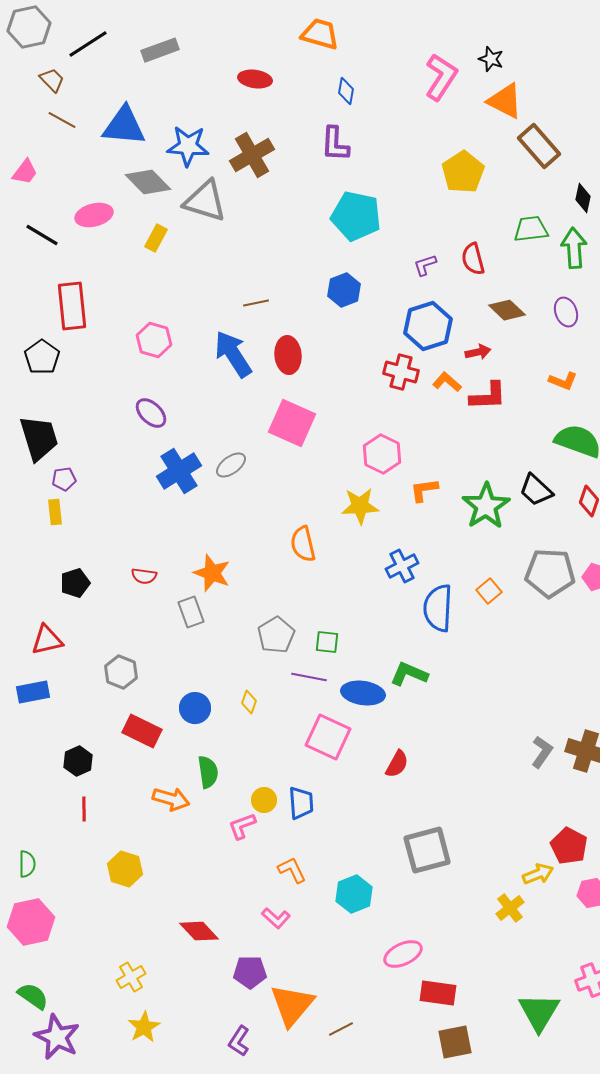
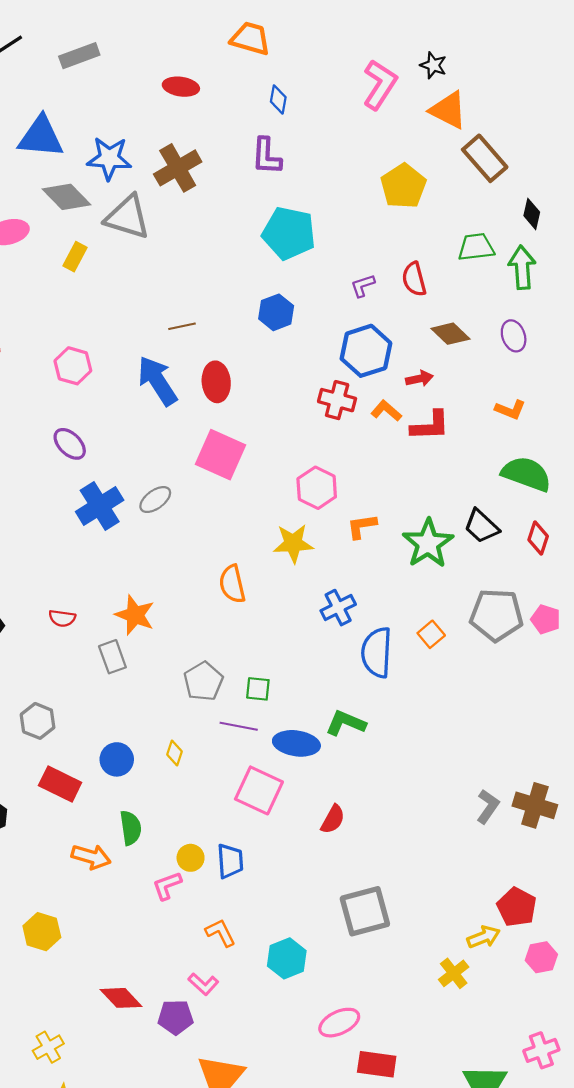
purple pentagon: (250, 972) -> (176, 1017), moved

